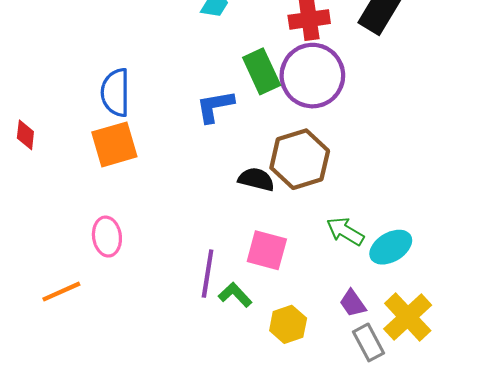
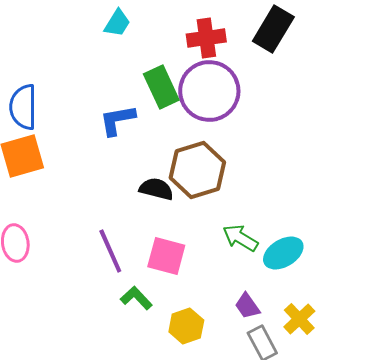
purple line: (208, 274) -> (110, 251), moved, turned -33
yellow cross: (408, 317) -> (299, 319), size x0.7

